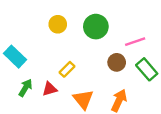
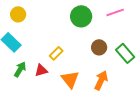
yellow circle: (58, 24) -> (18, 14), moved
pink line: (135, 42) -> (115, 12), moved

